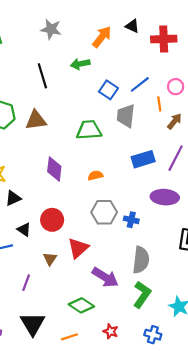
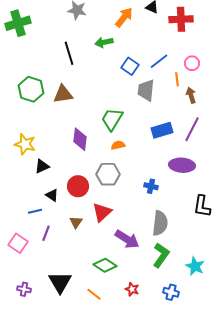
brown arrow: (174, 121) -> (191, 95), turned -56
green trapezoid: (89, 130) -> (112, 119), moved, turned -55
gray hexagon: (104, 212) -> (108, 174), moved
purple line: (26, 283) -> (46, 233), moved
orange line: (69, 337) -> (94, 294), turned 56

